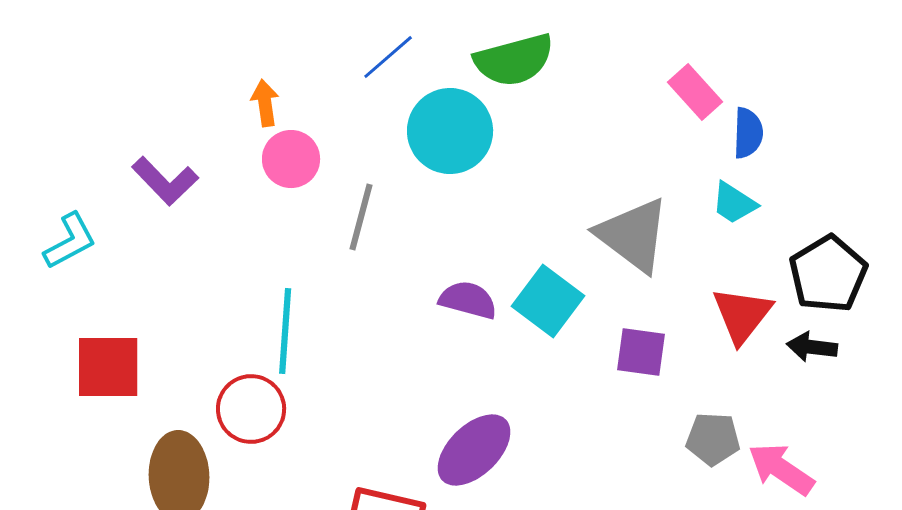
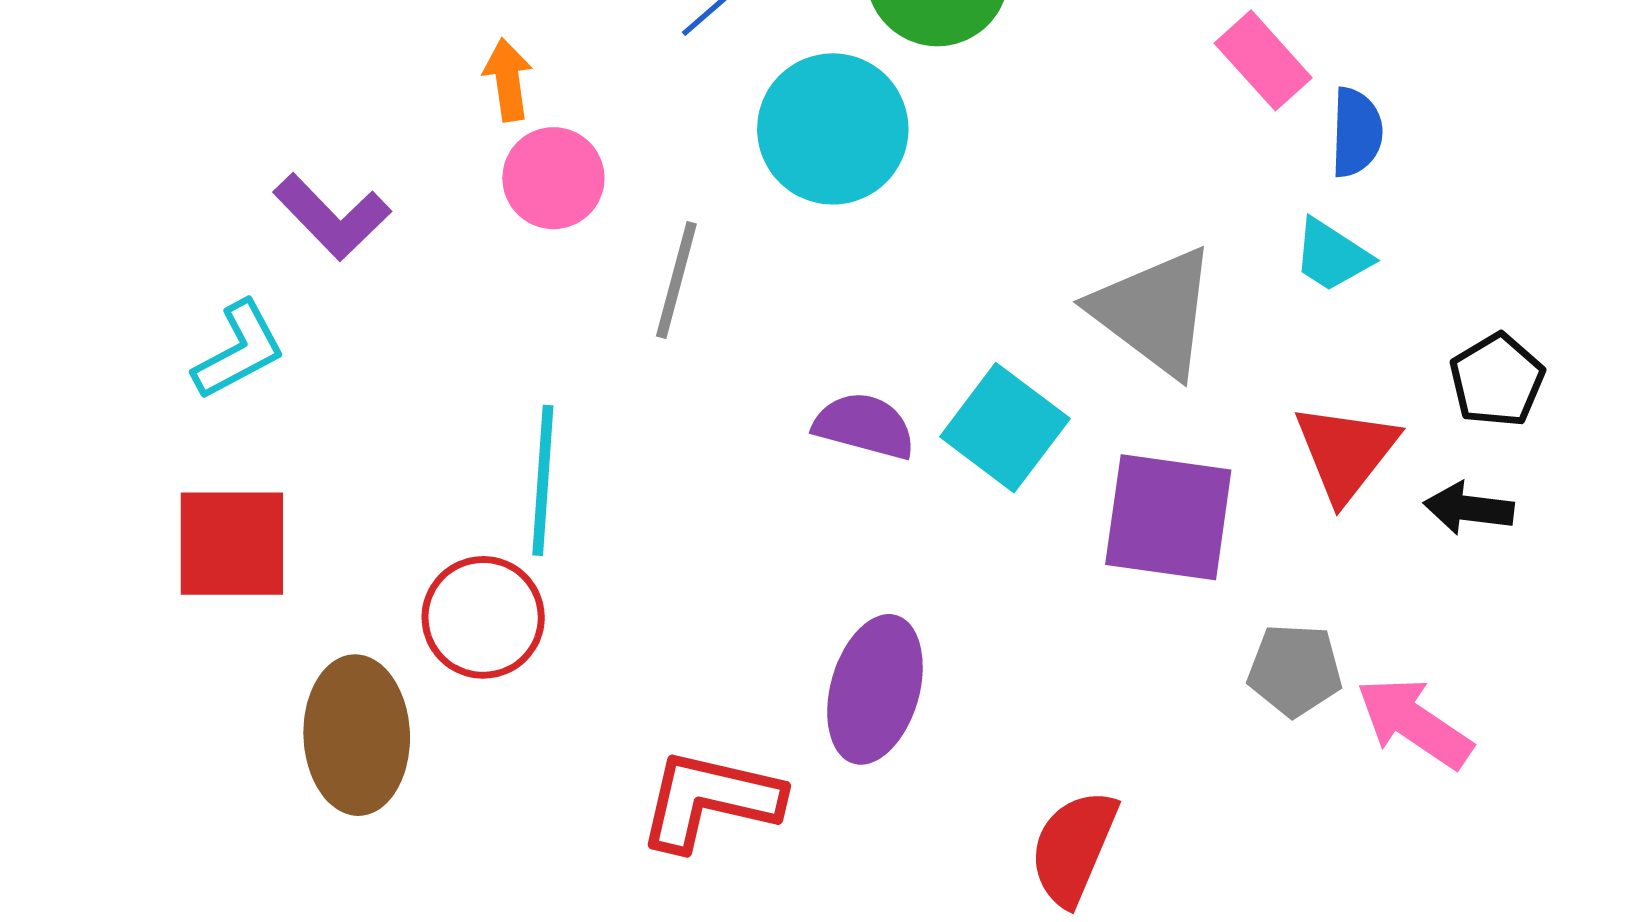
cyan L-shape: (70, 241) -> (239, 350), moved
black pentagon: (828, 274) -> (1497, 380), size x0.7
purple square: (641, 352) -> (1168, 517), size x1.5
purple ellipse: (474, 450) -> (875, 689), turned -30

